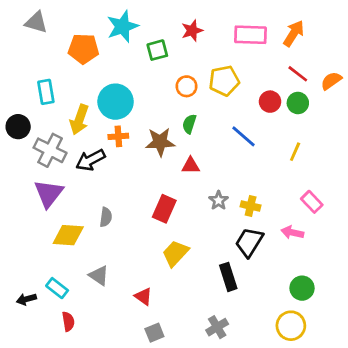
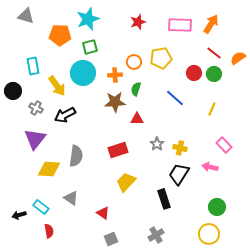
green square: (157, 50) -> (90, 47), moved
yellow arrow: (79, 120) -> (57, 86), turned -55
orange cross: (118, 136) -> (115, 75), moved
gray cross: (50, 150) -> (36, 108), size x0.6
red rectangle: (164, 209) -> (118, 150), turned 48
gray semicircle: (106, 217) -> (76, 156), size x1.5

